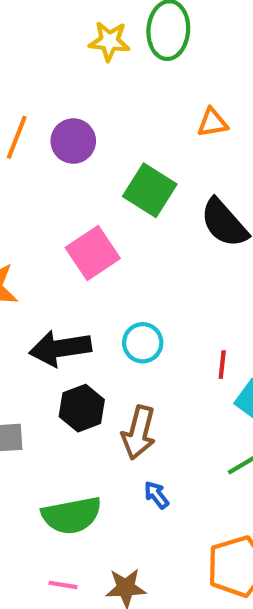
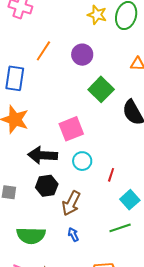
purple circle: (73, 141) -> (82, 55), moved
pink square: (93, 253) -> (71, 129), moved
red line: (222, 365) -> (111, 175), moved

